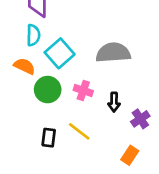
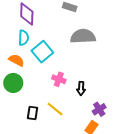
gray semicircle: (113, 53) -> (83, 36), moved
green circle: (48, 90) -> (13, 83), moved
purple cross: (140, 119) -> (99, 109), moved

